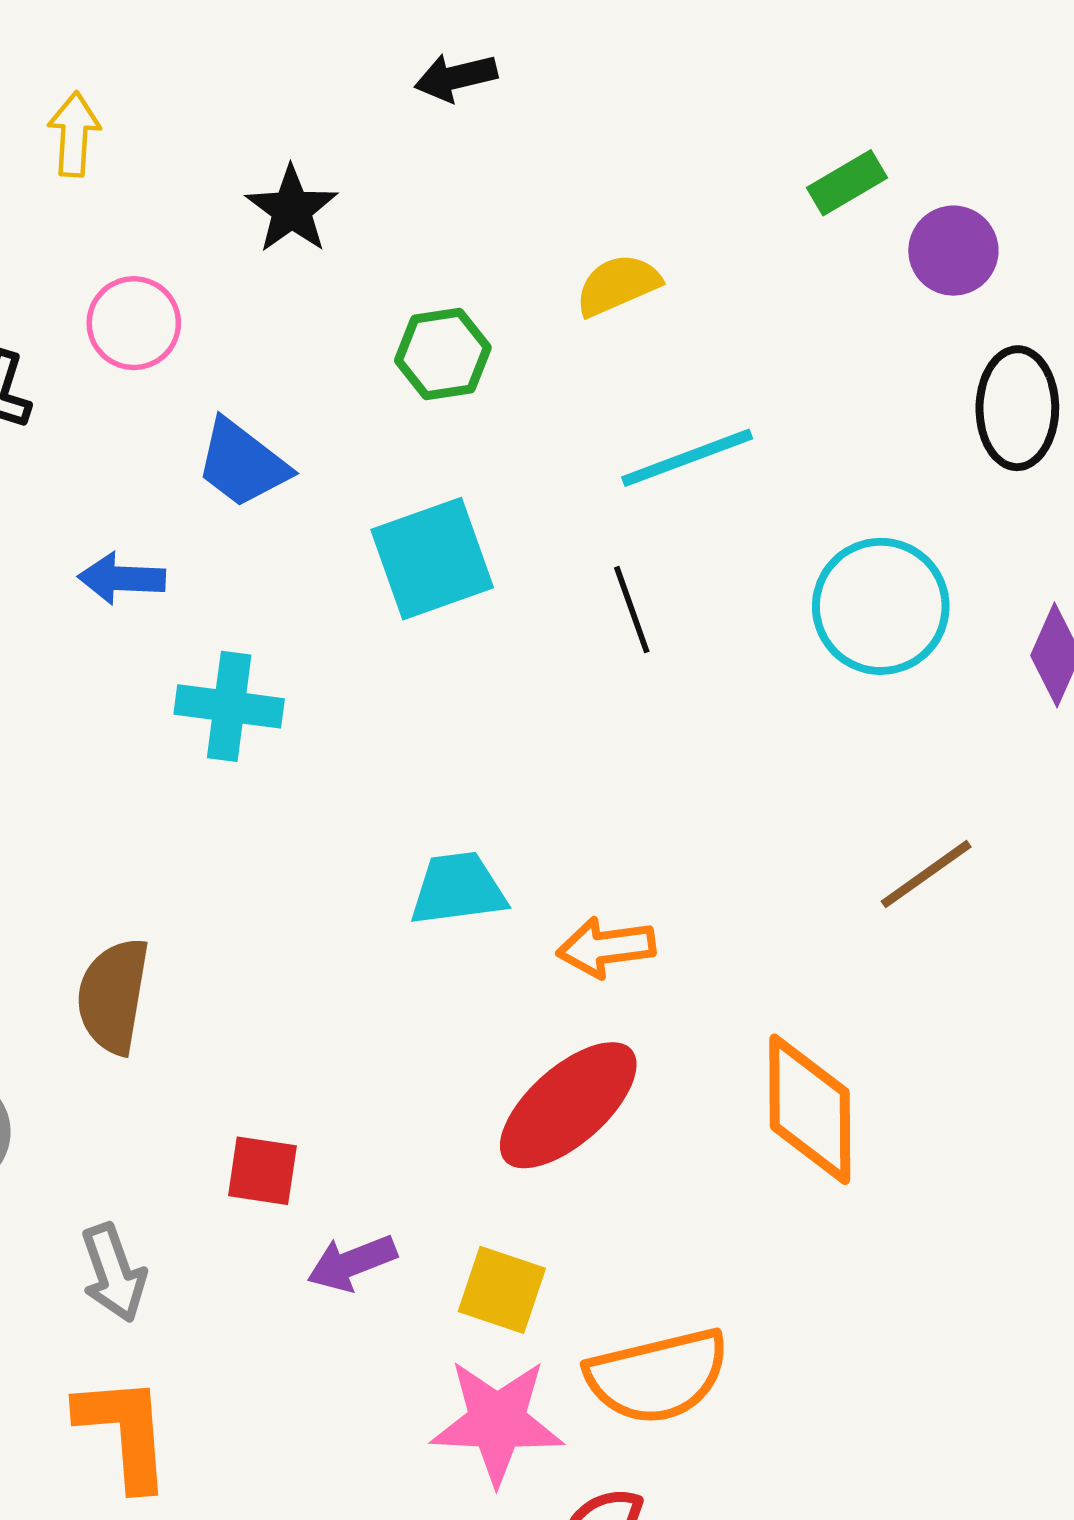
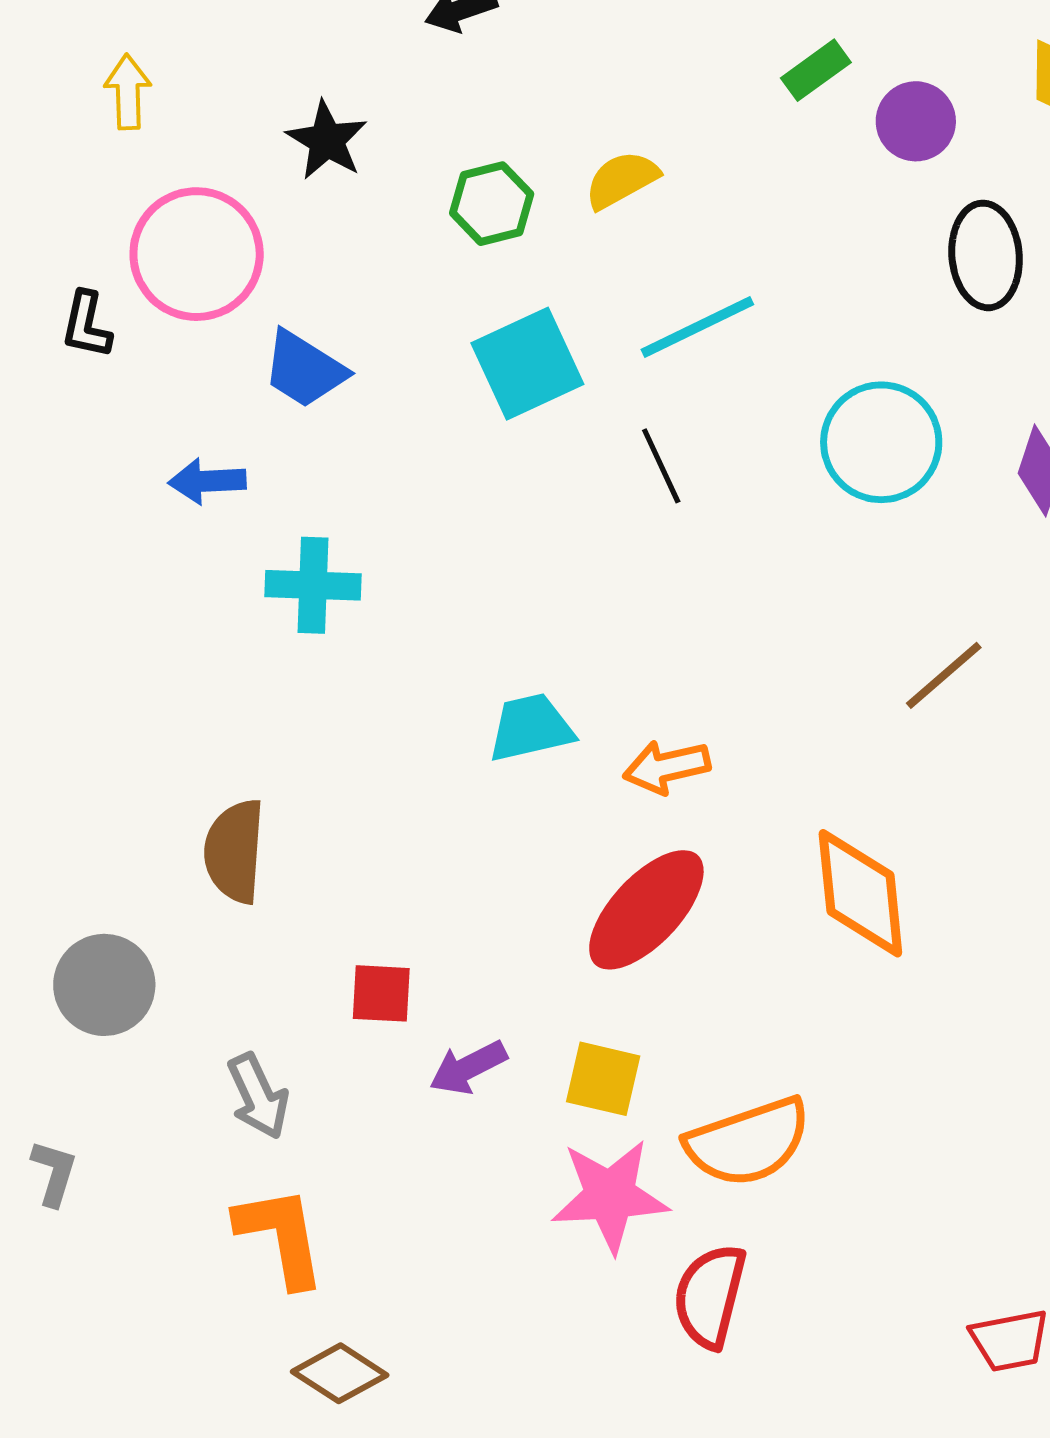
pink circle: (134, 323) -> (197, 254), size x1.6
green hexagon: (443, 354) -> (492, 204), moved
cyan square: (432, 559) -> (527, 364), moved

